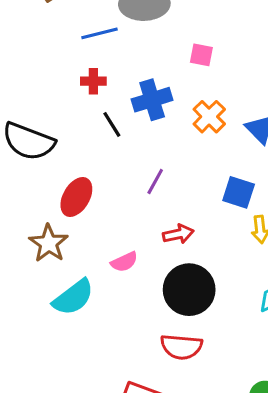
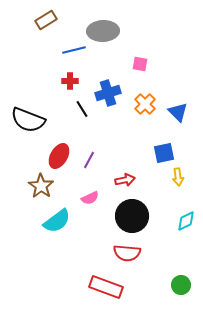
purple line: (155, 182) -> (89, 160), moved
blue square: (239, 192) -> (164, 153), turned -30

